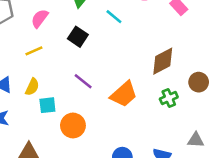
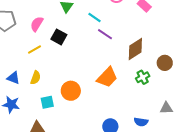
black square: (78, 37) -> (59, 37), moved
purple line: (83, 81) -> (105, 34), moved
cyan square: (47, 105) -> (47, 102), moved
orange circle: (73, 125) -> (71, 91), moved

